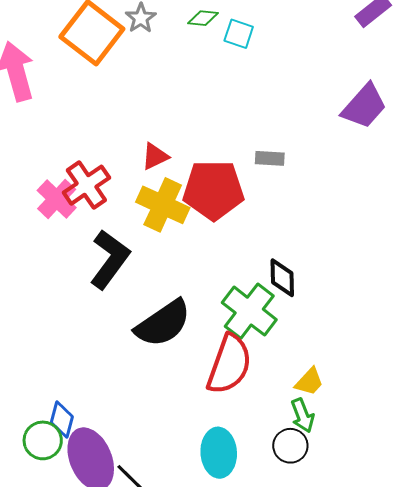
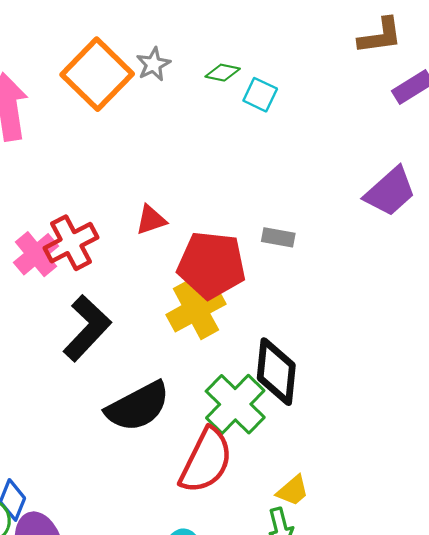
yellow cross: (163, 205) -> (196, 309), moved, turned 30
black diamond: (282, 278) -> (276, 372), size x1.5

